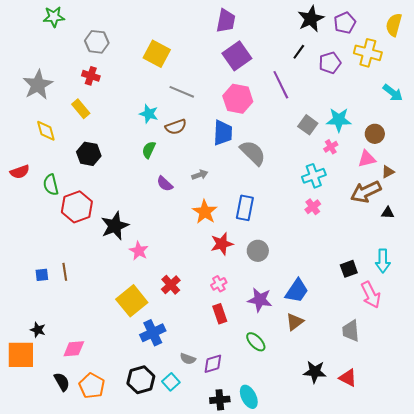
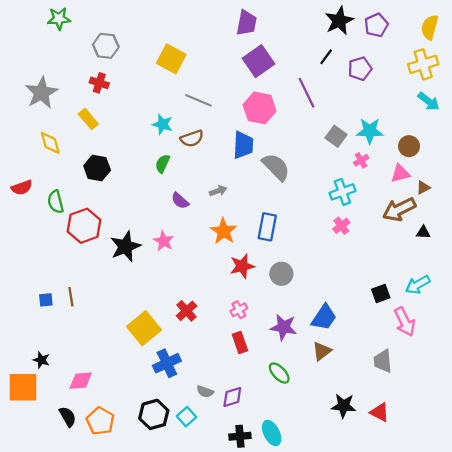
yellow cross: (368, 53) -> (423, 64), moved, turned -32
pink star: (139, 251) -> (164, 241), moved
cyan arrow: (383, 261) -> (418, 285), turned 60

